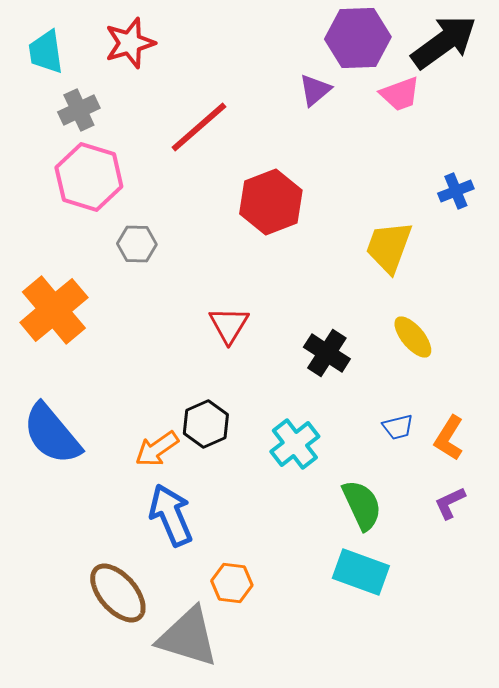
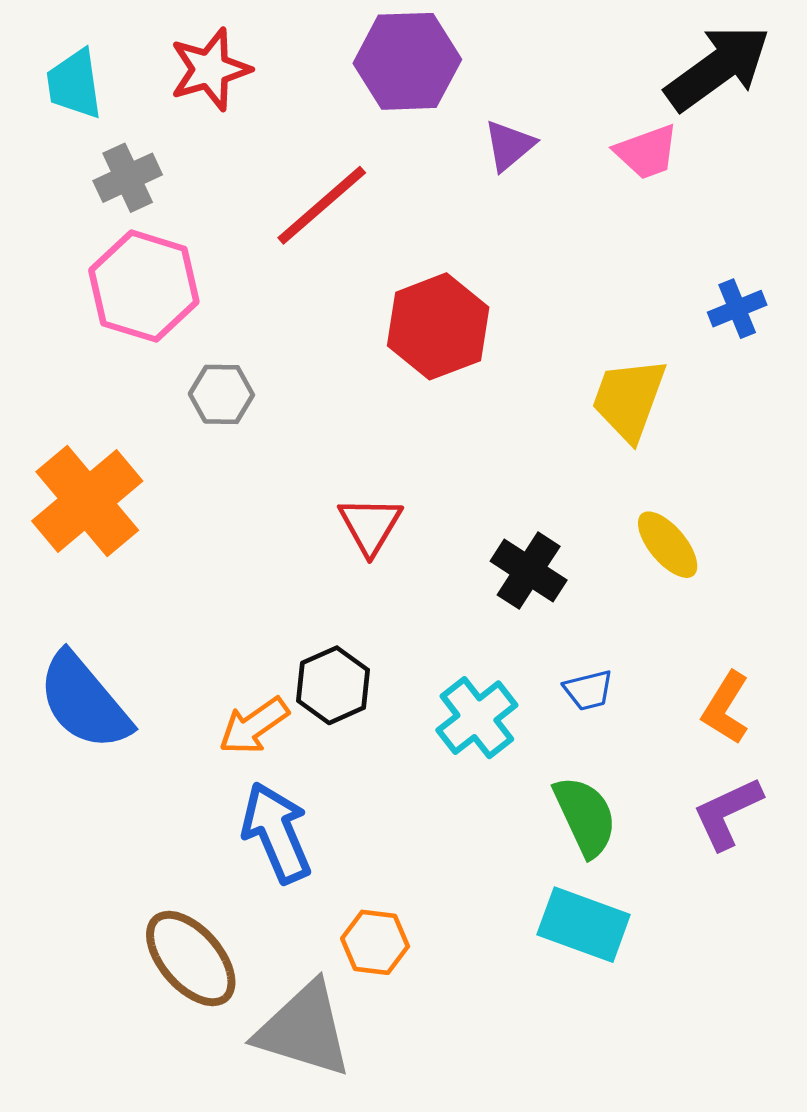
purple hexagon: (358, 38) -> (407, 61), moved
blue trapezoid: (398, 427) -> (588, 690), moved
purple L-shape: (450, 503) -> (727, 813), size x1.4

